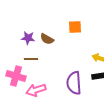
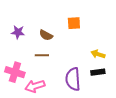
purple star: (28, 38) -> (18, 32), moved
brown line: (31, 59) -> (42, 55), moved

